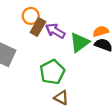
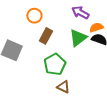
brown rectangle: (38, 27) -> (46, 36), moved
purple arrow: (55, 31) -> (80, 13), moved

